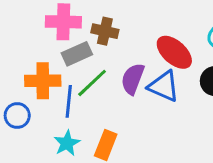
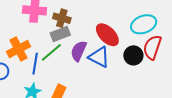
gray rectangle: (77, 54) -> (60, 34), moved
orange cross: (43, 81) -> (19, 49), turned -30

